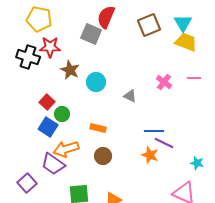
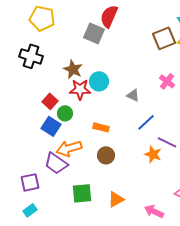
brown square: (149, 25) -> (164, 38), moved
red star: (50, 47) -> (80, 89), moved
blue line: (154, 131) -> (146, 122), moved, turned -42
purple square: (27, 183) -> (30, 182), turned 30

